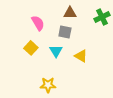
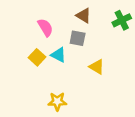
brown triangle: (70, 13) -> (84, 16), turned 32
cyan triangle: (56, 51) -> (58, 55), moved, turned -32

